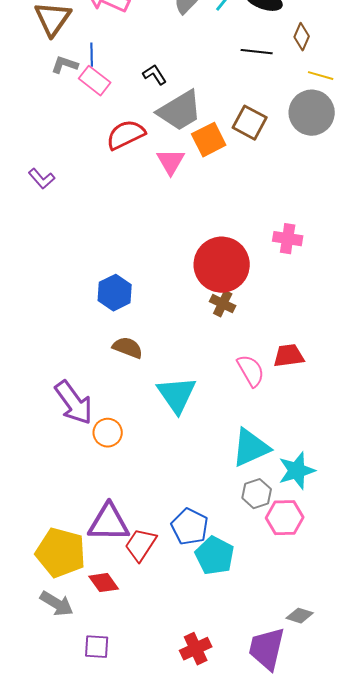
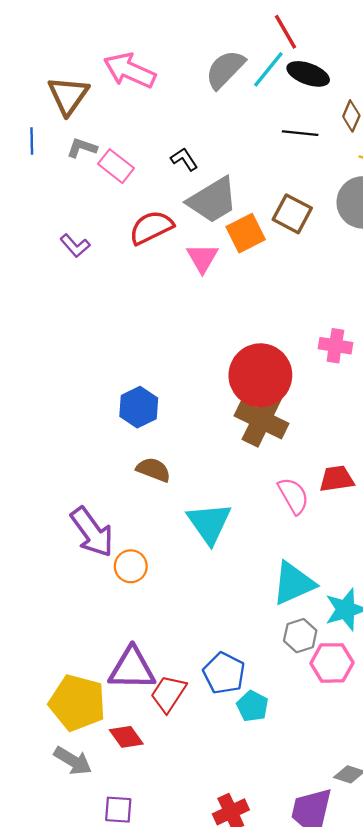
blue line: (92, 55) -> (32, 141), moved
purple L-shape: (42, 179) -> (75, 246), moved
brown cross: (223, 304) -> (262, 420), size x1.8
cyan pentagon: (215, 556) -> (252, 706), size x0.7

